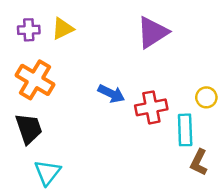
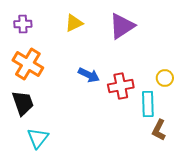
yellow triangle: (63, 29) -> (74, 23), moved

